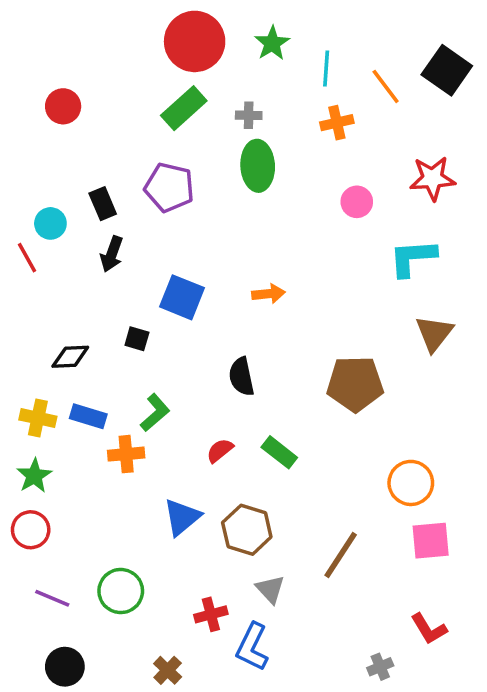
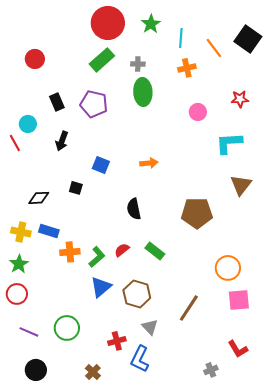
red star: (432, 178) -> (240, 99), size x0.7
black rectangle: (103, 204) -> (57, 102), moved
blue square: (182, 297) -> (101, 165), size x0.7
green L-shape: (155, 413) -> (97, 257), moved

